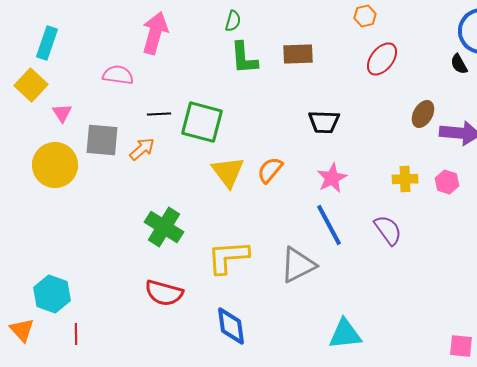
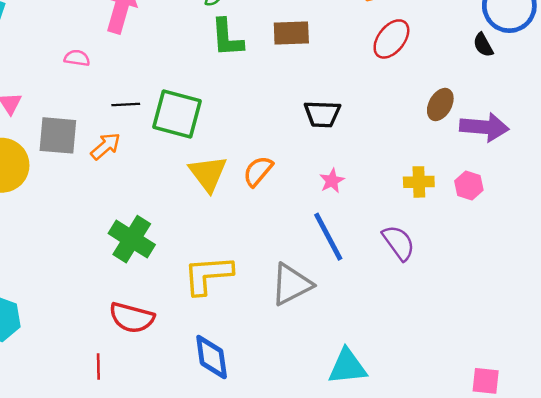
pink semicircle: (118, 75) -> (77, 58), size x0.7
pink star: (332, 178) -> (332, 181), size x0.7
red line: (76, 334) -> (98, 367), moved

